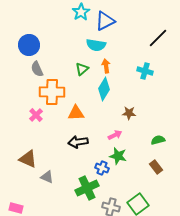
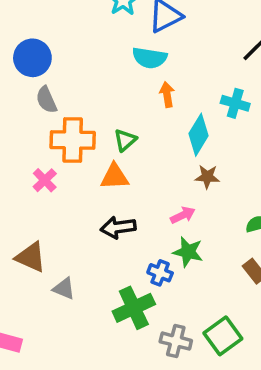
green triangle: (82, 69) -> (125, 140), moved
cyan diamond: (104, 89) -> (199, 135), moved

